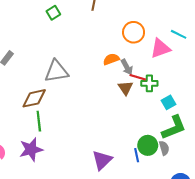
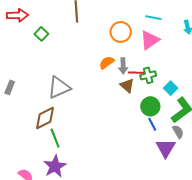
cyan line: (179, 34) -> (153, 18), moved
gray arrow: (127, 67) -> (123, 66), turned 42
green circle: (148, 145) -> (150, 106), moved
blue line: (137, 155) -> (152, 124), moved
purple triangle: (102, 160) -> (166, 148), moved

